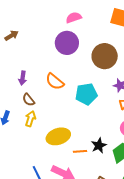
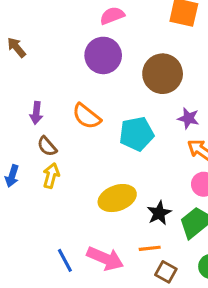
brown arrow: (11, 35) -> (16, 47), turned -96
yellow ellipse: (58, 136) -> (117, 198), moved
orange line: (80, 151) -> (150, 248), moved

